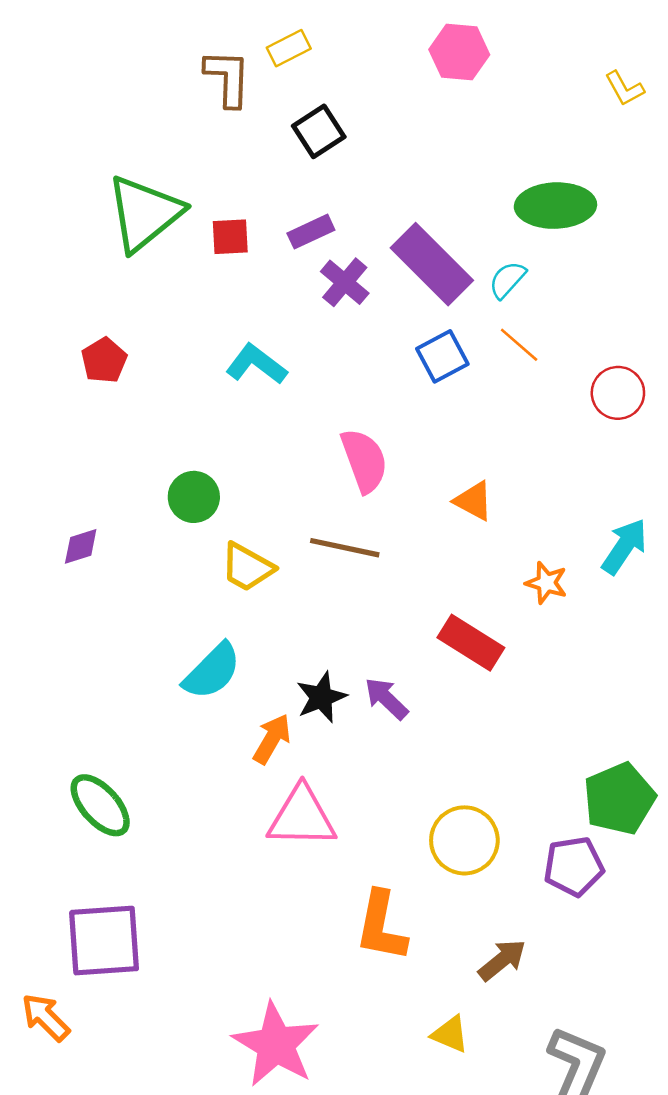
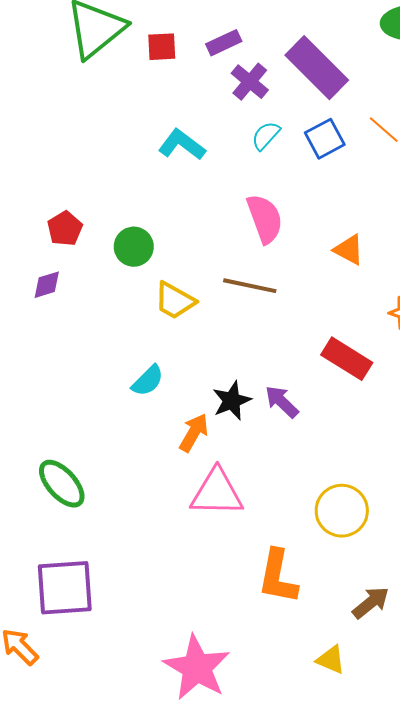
cyan semicircle: (507, 280) -> (266, 136), moved
red pentagon: (104, 360) -> (65, 229), moved
cyan semicircle: (212, 671) -> (148, 381), size x0.7

